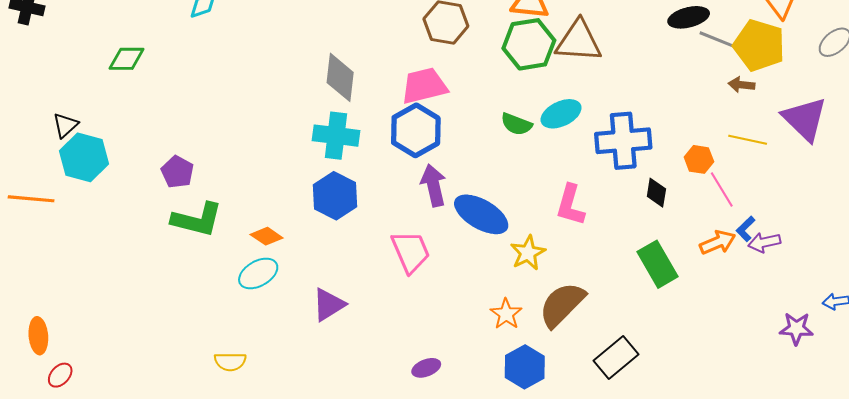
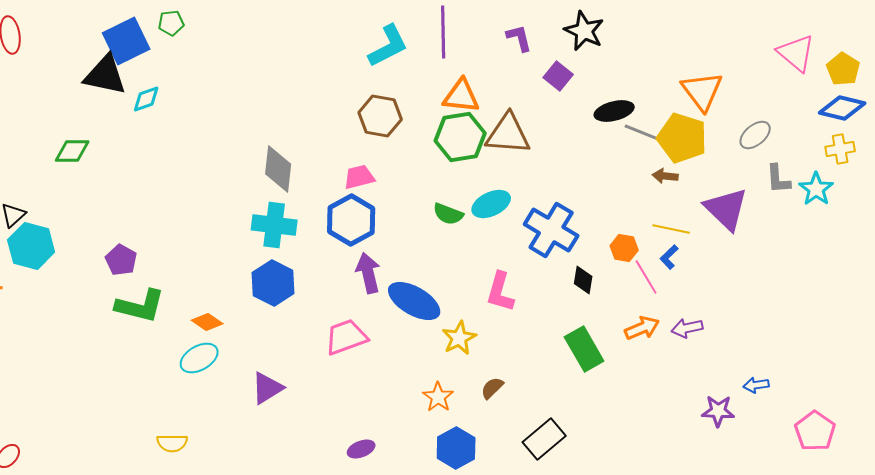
pink trapezoid: (424, 86) -> (359, 177), size x0.7
blue cross: (623, 141) -> (551, 230), turned 36
blue L-shape: (746, 229) -> (669, 257), moved
pink trapezoid: (411, 252) -> (346, 337), turned -87
brown semicircle: (562, 305) -> (492, 388), size x0.5

